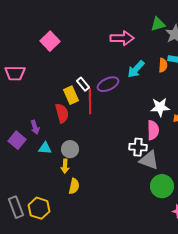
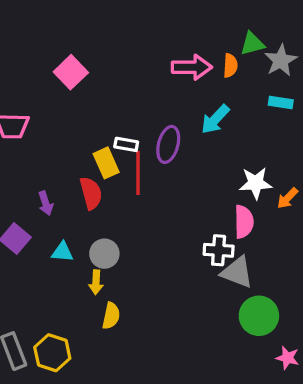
orange semicircle: (163, 65) -> (230, 66), moved
white rectangle: (83, 84) -> (126, 144), turned -40
purple ellipse: (108, 84) -> (168, 144), turned -50
purple arrow: (35, 127) -> (46, 203), moved

